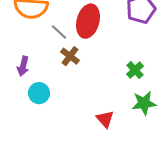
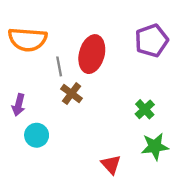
gray line: (59, 32) -> (59, 66), turned 36

